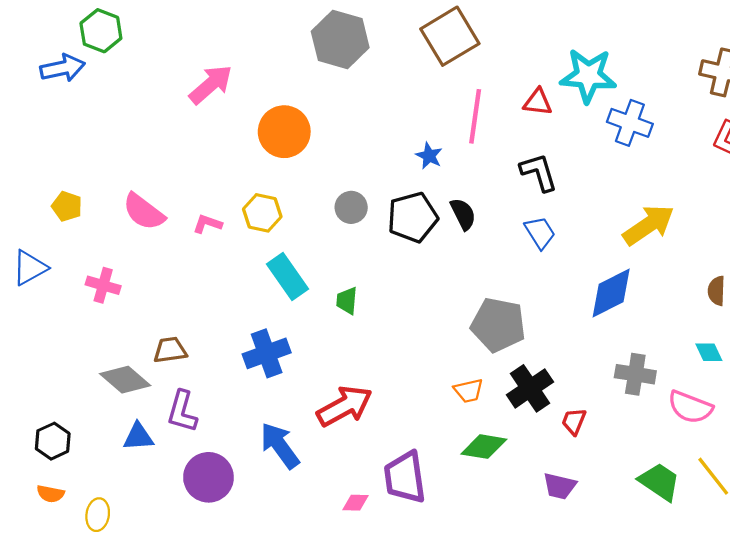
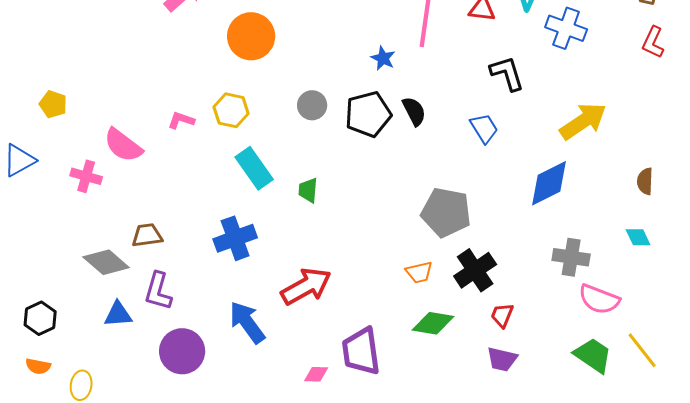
black L-shape: (539, 172) -> (507, 73), moved
pink semicircle: (144, 212) -> (123, 145), moved
pink semicircle: (690, 407) -> (599, 299), moved
red trapezoid: (574, 421) -> (502, 315), moved

